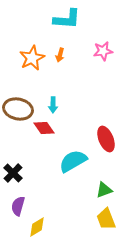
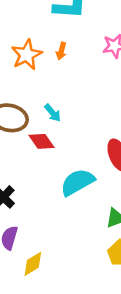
cyan arrow: (53, 105) -> (53, 113), turned -42

